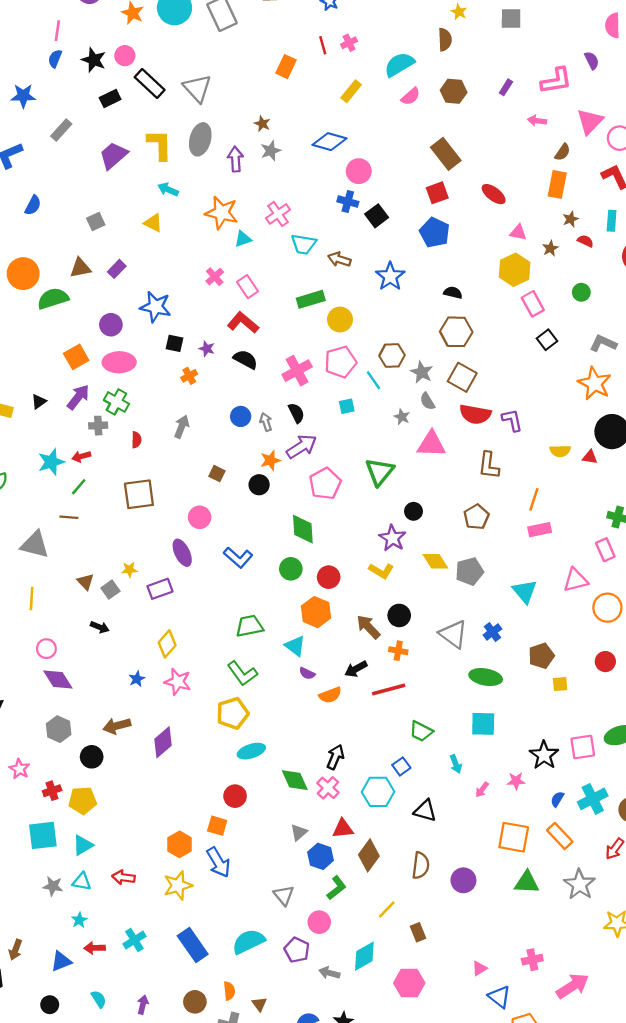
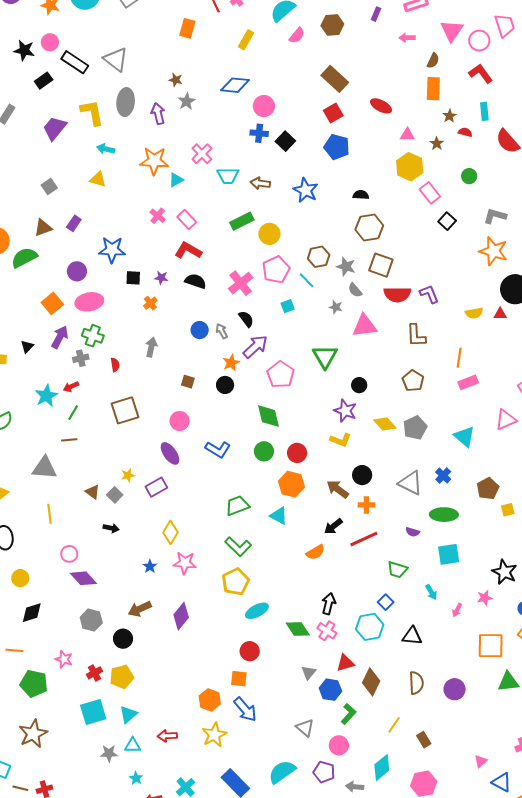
purple semicircle: (307, 673) -> (413, 532), moved

